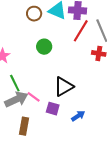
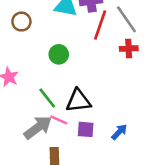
brown circle: (34, 14) -> (21, 22), moved
green line: (15, 83) -> (47, 98), moved
black triangle: (64, 86) -> (78, 101), moved, turned 35

